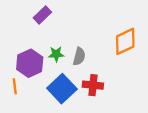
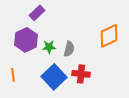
purple hexagon: (30, 63) -> (26, 40), moved

